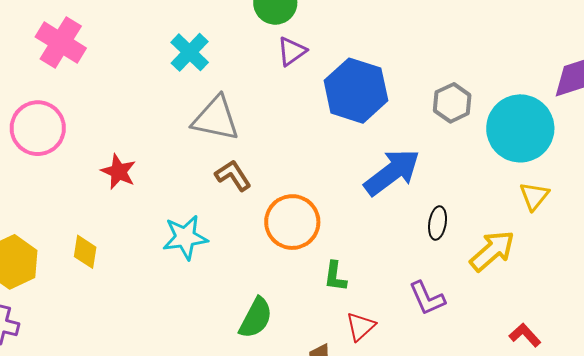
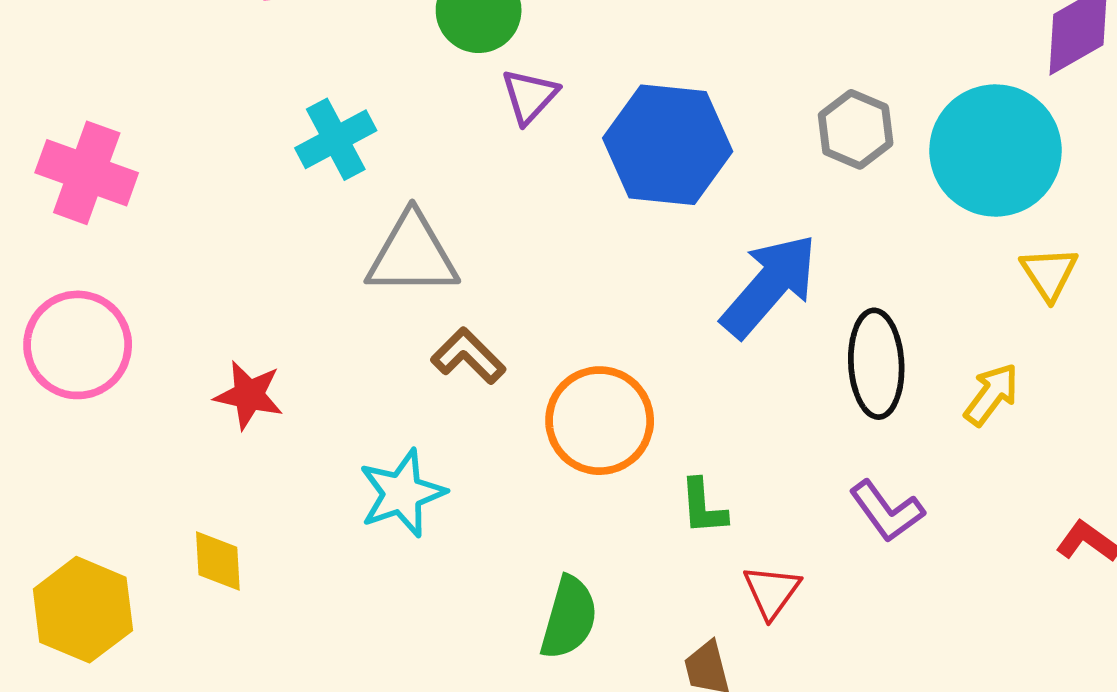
cyan cross: (190, 52) -> (336, 139), turned 30
black ellipse: (438, 223) -> (876, 364), size x1.6
yellow arrow: (492, 251) -> (992, 394), size x0.7

